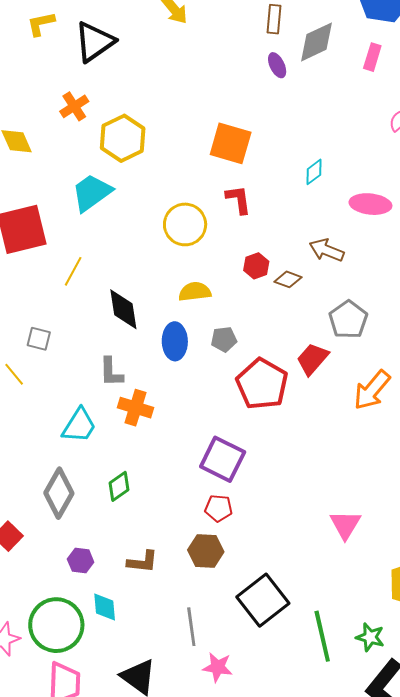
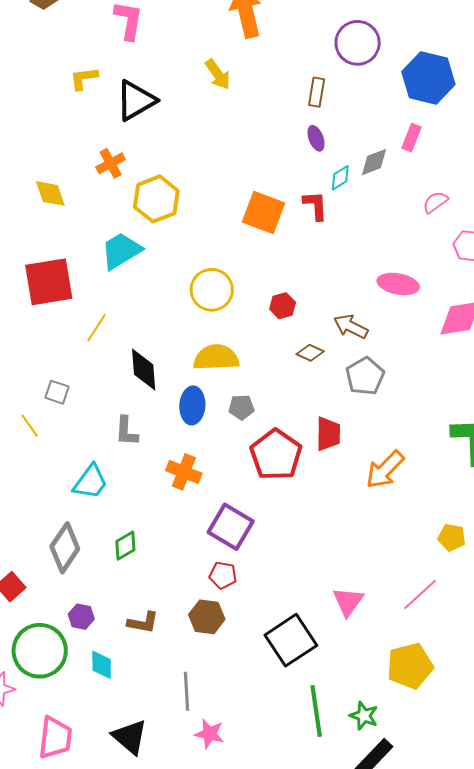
gray diamond: (317, 42) -> (374, 162), moved, size x0.7
cyan diamond: (314, 172) -> (340, 178), moved
red L-shape: (239, 200) -> (315, 206), moved
red hexagon: (256, 266) -> (283, 306), moved
yellow semicircle: (195, 292) -> (216, 358), size x1.4
gray pentagon: (348, 320) -> (365, 376), moved
red trapezoid: (312, 359) -> (328, 434), turned 135
orange cross: (136, 408) -> (184, 472), moved
black square: (263, 600) -> (291, 640), moved
green circle: (56, 625) -> (40, 651), moved

